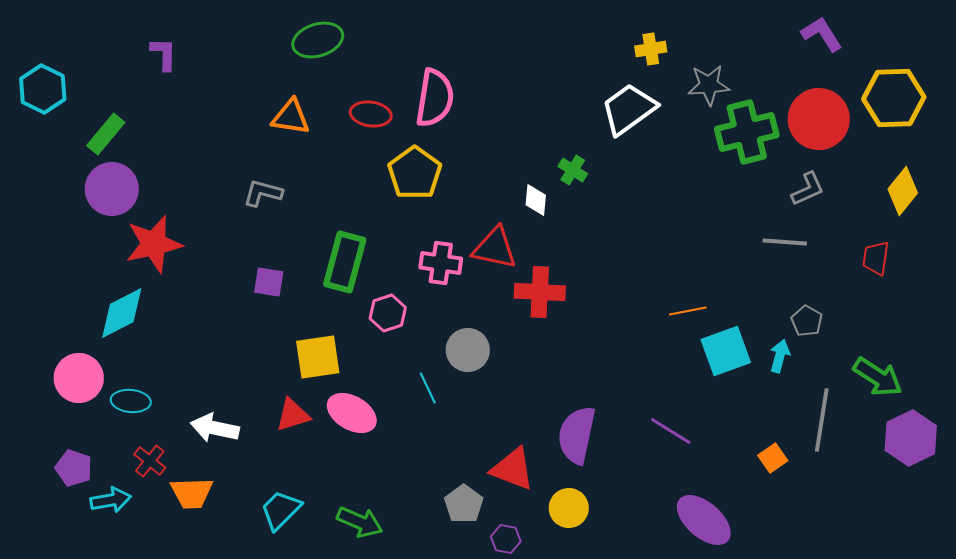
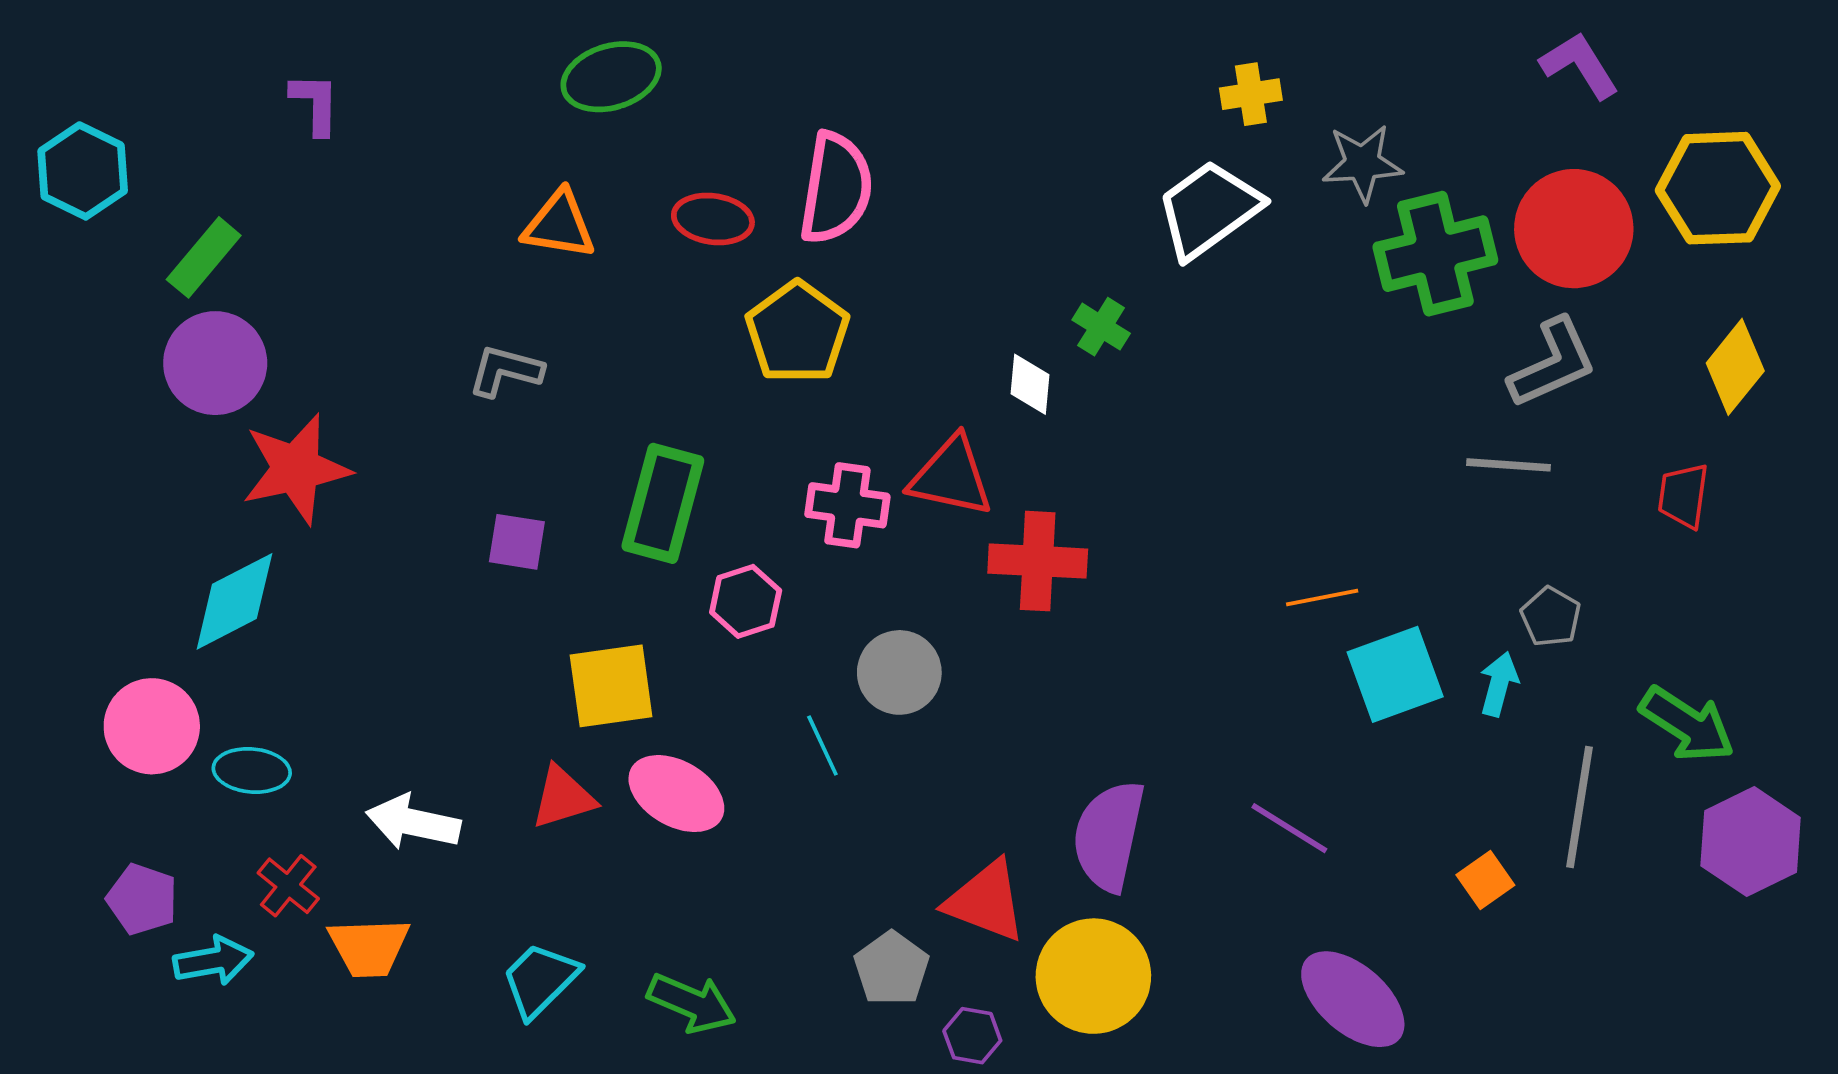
gray L-shape: (808, 189) -> (1553, 363), size x1.4
yellow circle: (569, 508) -> (1093, 976), size x1.5

